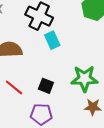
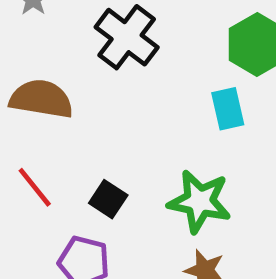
cyan rectangle: (52, 40) -> (228, 109), moved

